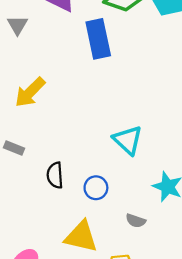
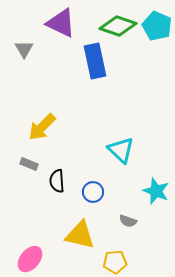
yellow arrow: (30, 92) -> (42, 127), moved
gray rectangle: (14, 148) -> (29, 164), moved

